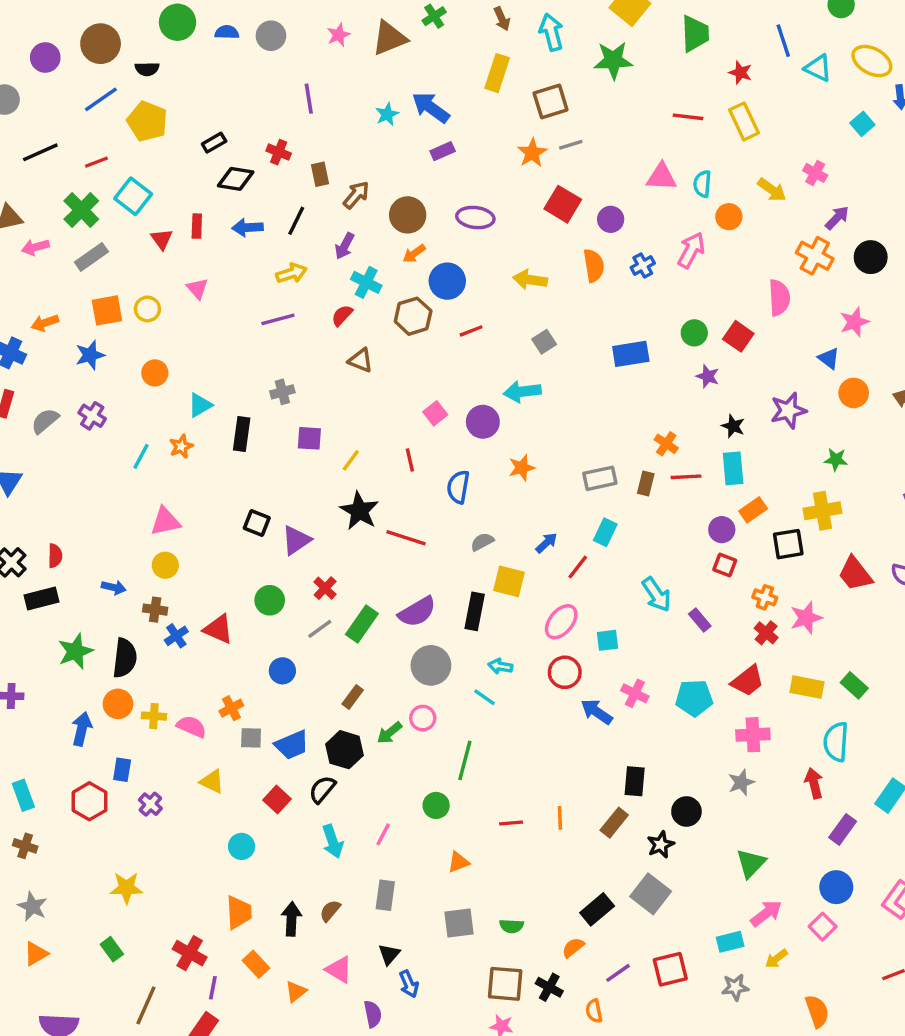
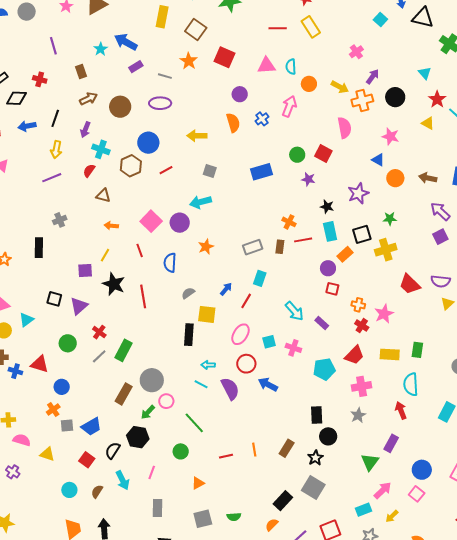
brown square: (551, 102) -> (196, 29), turned -30
gray line: (571, 145) -> (165, 76), moved, turned 40
pink cross: (815, 173) -> (356, 52), turned 32
brown rectangle: (320, 174) -> (81, 72), moved
yellow arrow: (772, 190) -> (340, 87), moved
brown arrow: (356, 195) -> (88, 99), turned 30
red square: (563, 204) -> (225, 57), moved
orange arrow: (414, 254) -> (111, 226), moved, turned 48
orange cross: (815, 256) -> (362, 100), turned -35
yellow arrow: (291, 273) -> (56, 150), turned 126
pink star: (854, 322) -> (390, 136), turned -30
gray square: (544, 342) -> (210, 171), turned -32
cyan triangle: (200, 405) -> (26, 320), moved
pink square: (435, 413) -> (151, 221), size x1.5
purple square: (309, 438) -> (85, 271), moved
red line: (406, 538) -> (143, 296), turned 70
black square: (788, 544) -> (362, 234), moved
purple semicircle: (417, 612) -> (230, 389), moved, turned -80
blue cross: (176, 636) -> (15, 371), turned -32
gray circle: (431, 665) -> (152, 380), moved
blue circle: (282, 671) -> (62, 387), moved
green rectangle: (854, 685) -> (417, 350), turned 63
pink cross: (635, 693) -> (293, 348), moved
brown rectangle: (353, 697) -> (124, 394), size x1.5
pink semicircle: (191, 727) -> (22, 440), moved
black hexagon: (344, 750) -> (138, 437), moved
green line: (465, 760) -> (194, 423), turned -50
black rectangle: (635, 781) -> (317, 415), moved
purple rectangle: (843, 829) -> (391, 443), moved
brown semicircle: (330, 911) -> (97, 491), moved

